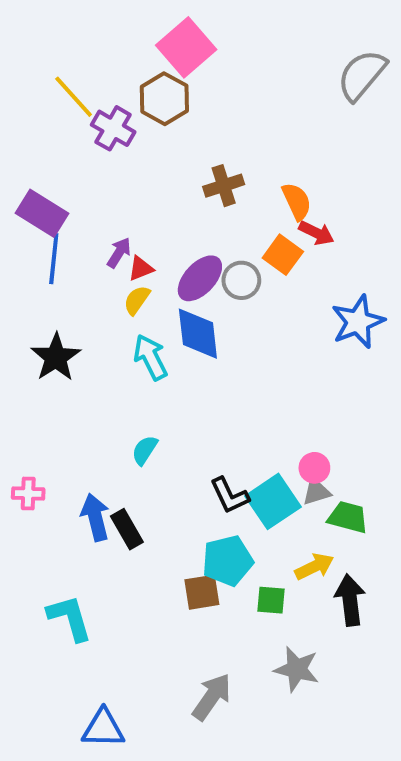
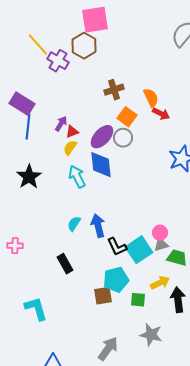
pink square: (186, 47) -> (95, 20), turned 32
orange square: (283, 255) -> (127, 117), moved
blue arrow: (95, 517) -> (98, 226), moved

